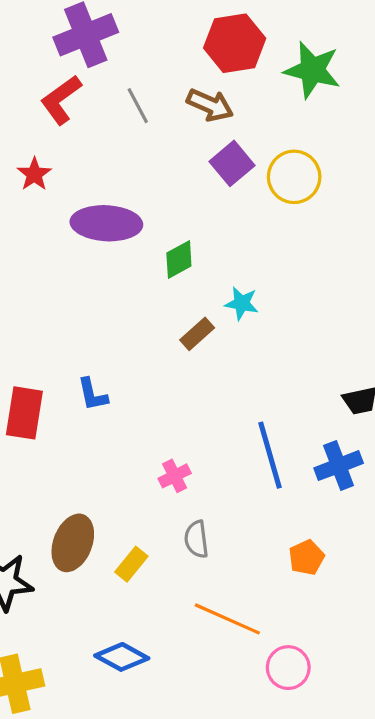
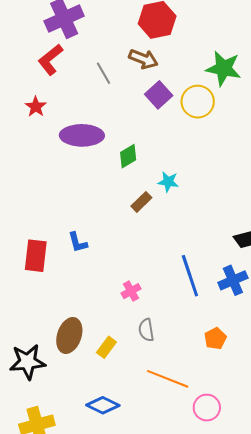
green star: (312, 70) -> (223, 68), moved
gray line: (138, 106) -> (103, 73), moved

